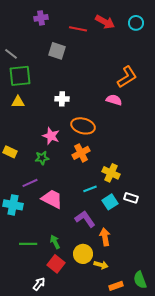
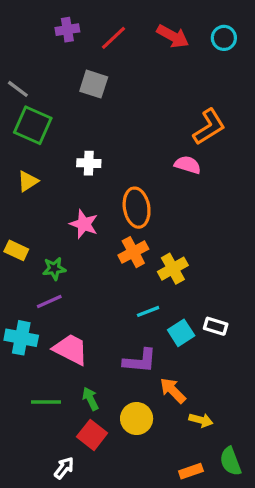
red line: (78, 29) -> (113, 38), moved, turned -54
green square: (20, 76) -> (33, 125), turned 30
white cross: (62, 99) -> (89, 163), moved
yellow triangle: (18, 102) -> (28, 181), moved, turned -32
orange ellipse: (83, 126) -> (137, 208), turned 65
green star: (42, 158) -> (54, 269), moved
yellow cross: (111, 173) -> (173, 269), moved, turned 36
pink trapezoid: (52, 199) -> (71, 349), moved
purple L-shape: (85, 219) -> (140, 361), turned 130
orange arrow: (105, 237) -> (173, 390), turned -36
yellow arrow: (101, 265) -> (201, 420), moved

